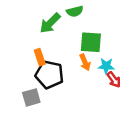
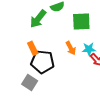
green square: (91, 42) -> (81, 22), moved
gray square: (31, 97) -> (30, 82), turned -35

